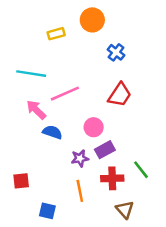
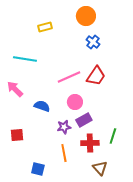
orange circle: (92, 20) -> (86, 16), moved
pink line: (65, 94) -> (69, 77), moved
pink arrow: (36, 110) -> (15, 89), moved
green line: (141, 170) -> (113, 136), turned 56
red square: (21, 181) -> (17, 135), moved

